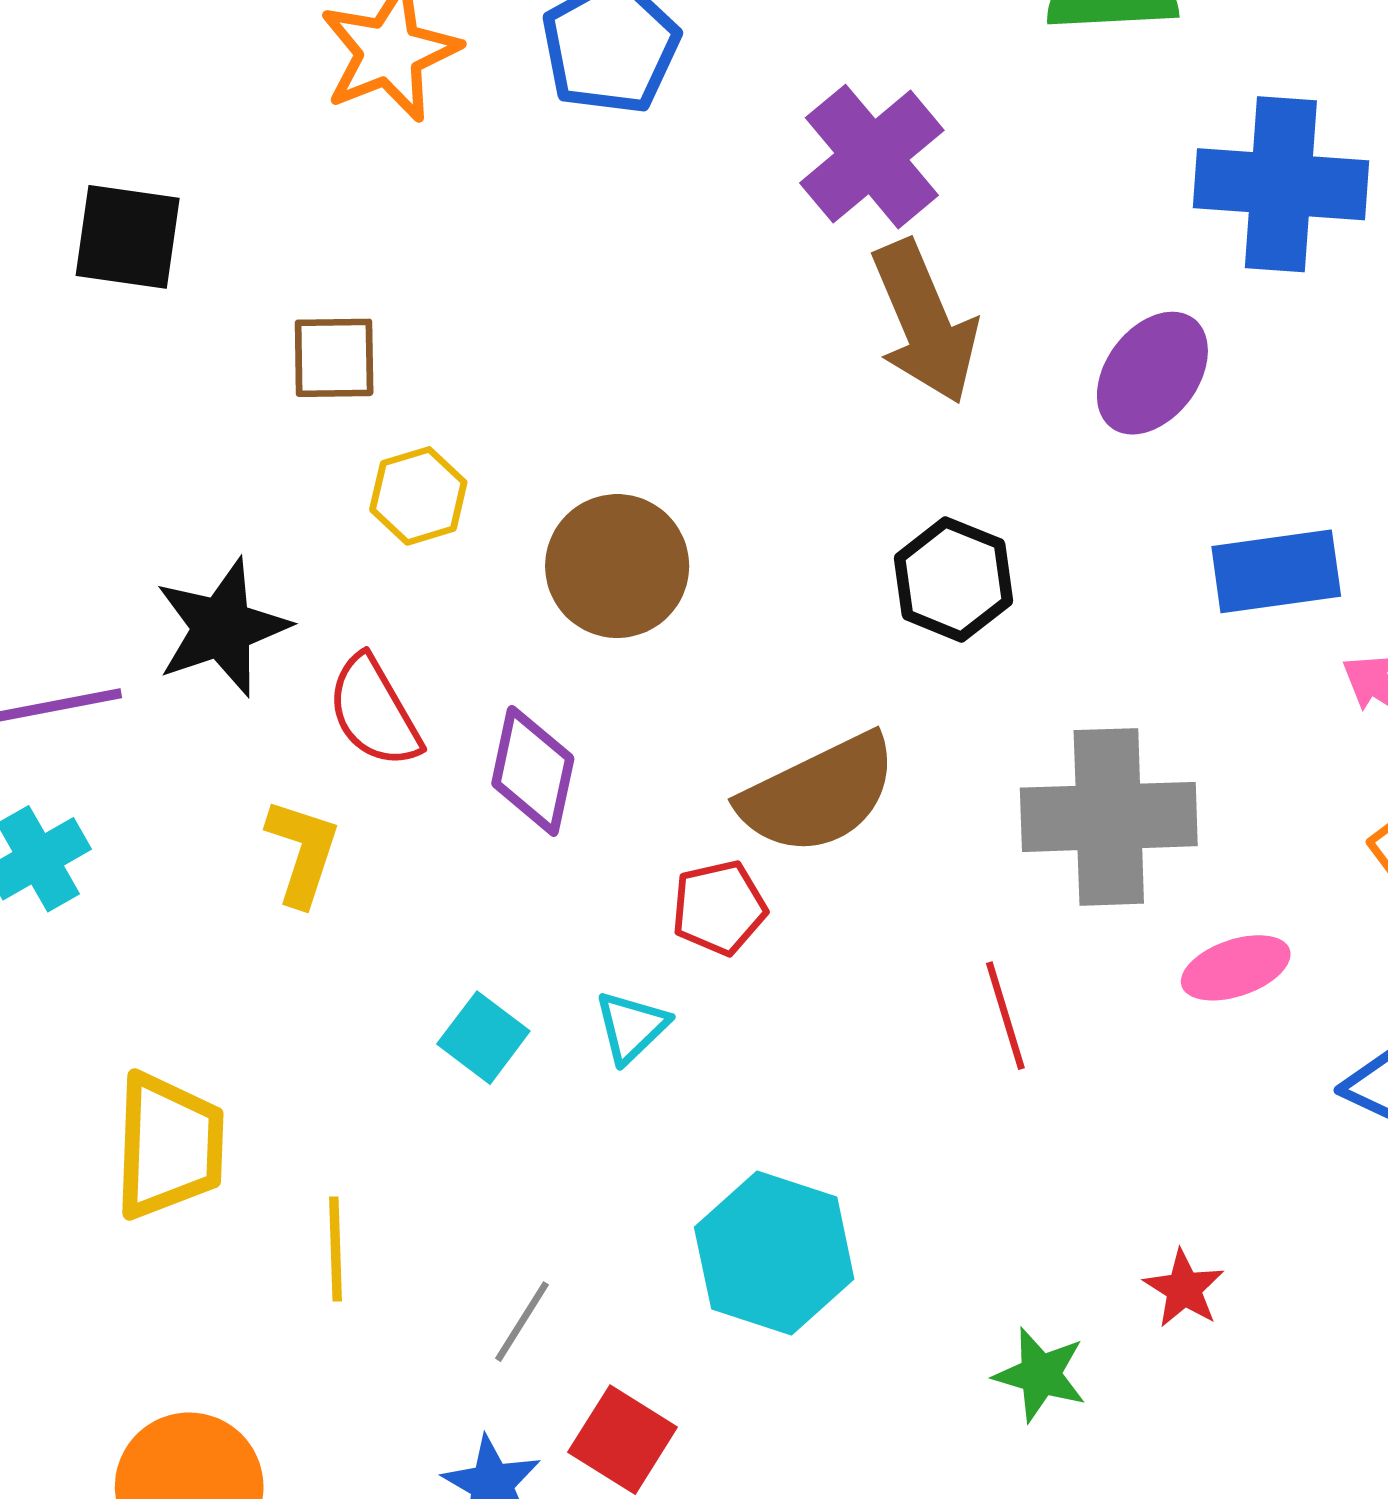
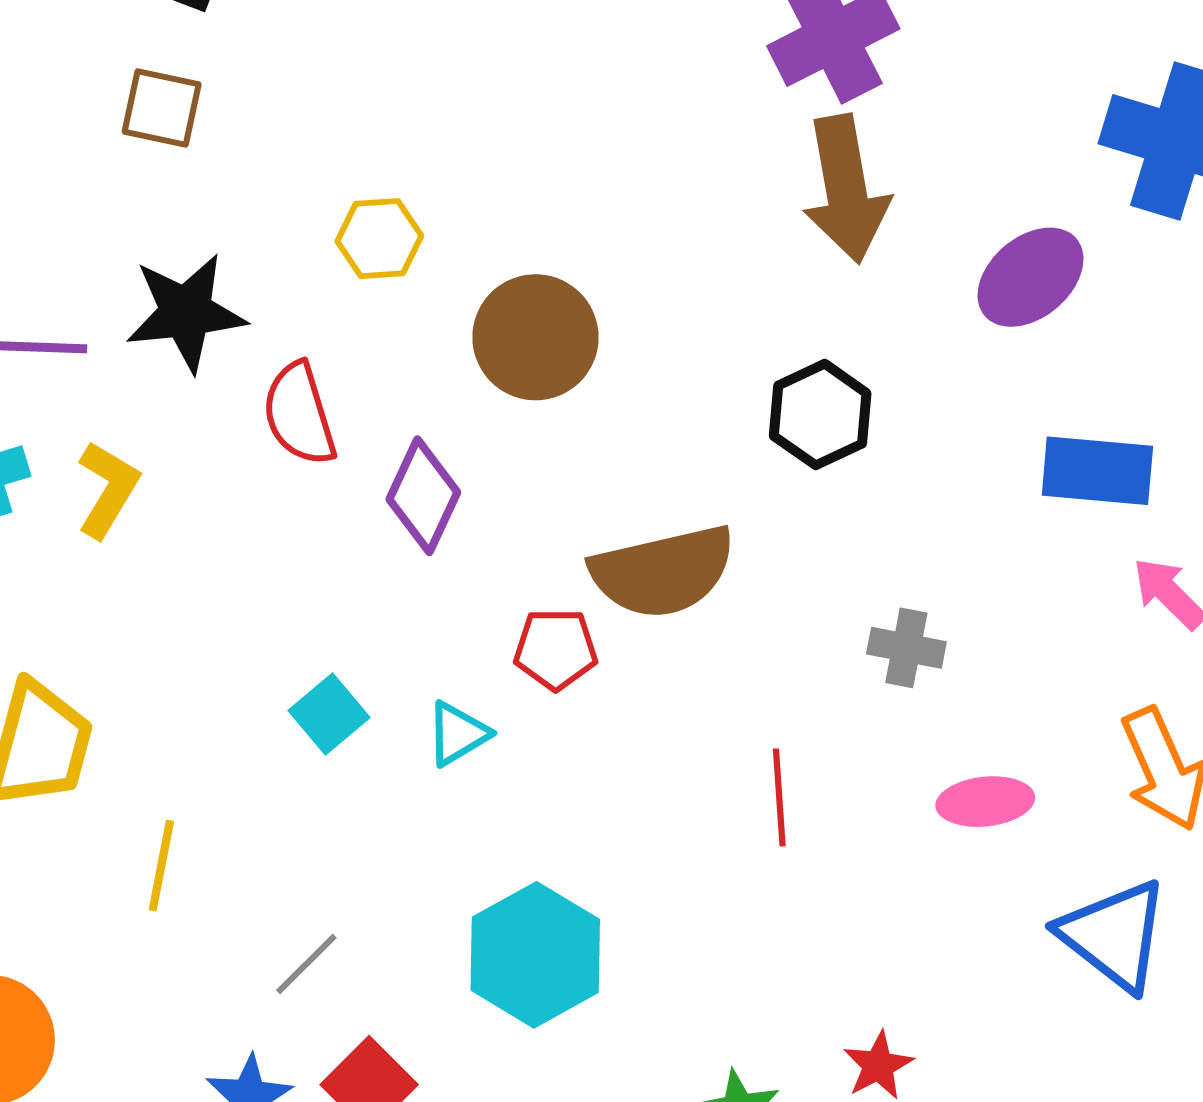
brown square: (334, 358) -> (162, 108), moved
gray cross: (1109, 817) -> (906, 648), size x0.5
yellow L-shape: (303, 852) -> (108, 489), moved

